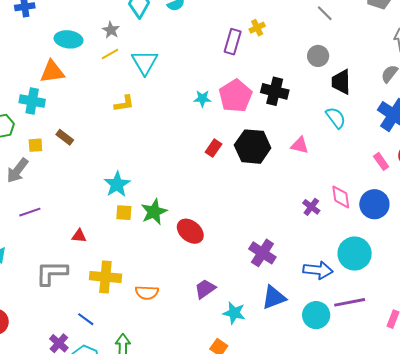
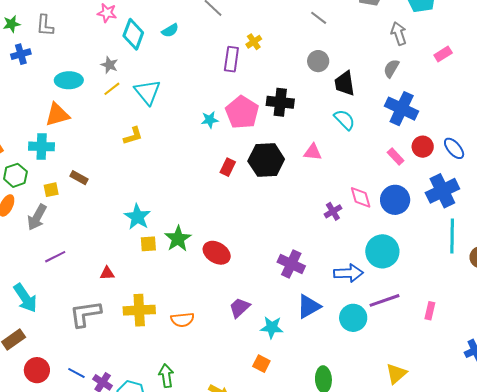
purple cross: (311, 207) -> (333, 211), turned 30
blue line: (86, 319) -> (76, 373), moved

